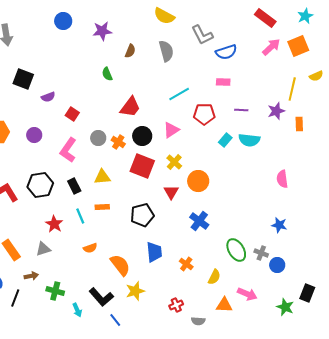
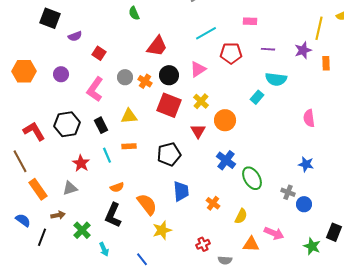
cyan rectangle: (225, 140) -> (257, 97), moved
green ellipse: (236, 250) -> (252, 178), moved
green cross: (55, 291) -> (82, 230), turned 30
black L-shape: (101, 297) -> (113, 215), moved, turned 65

